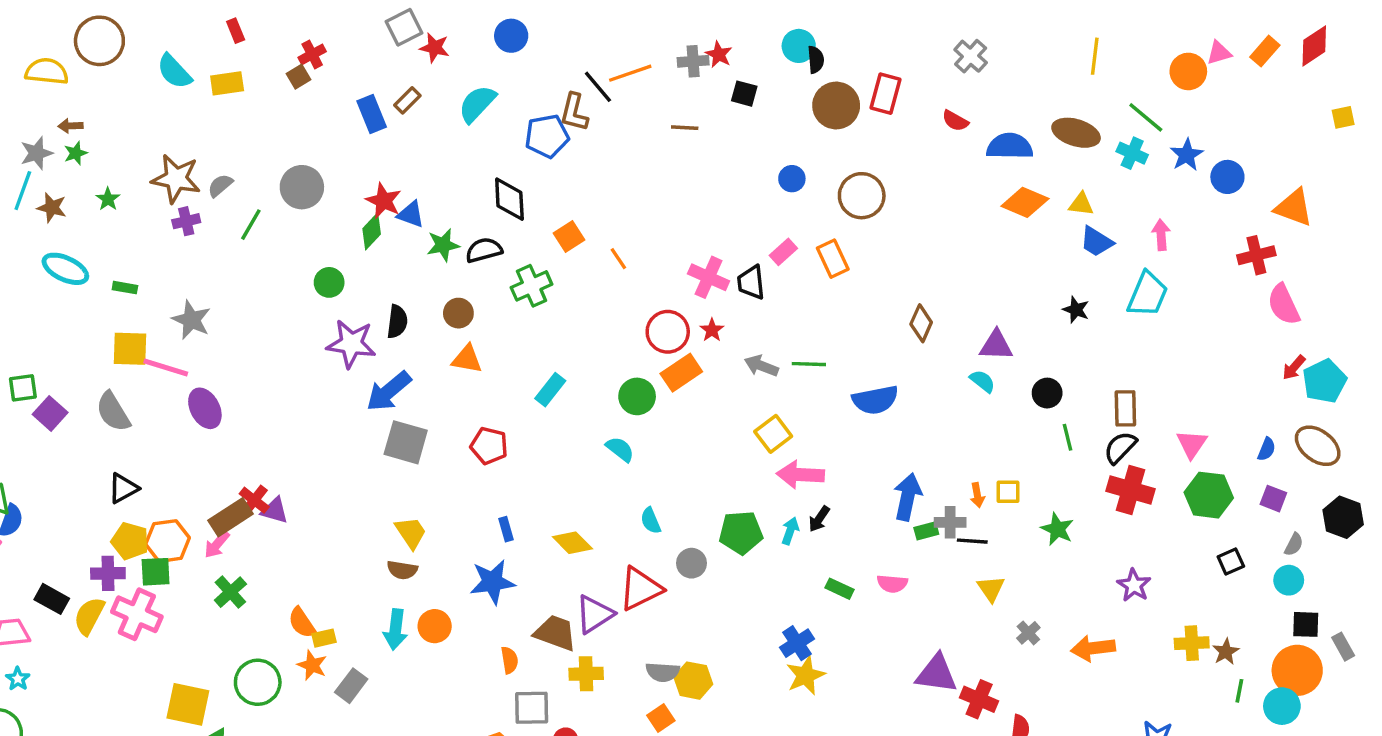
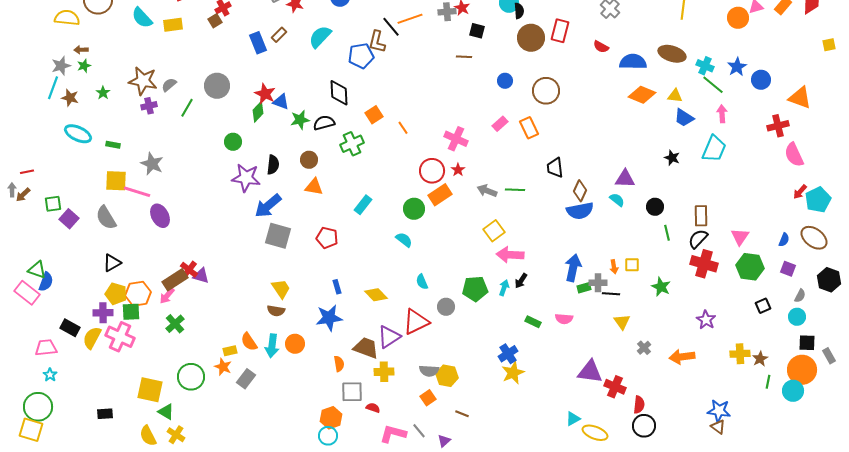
green line: (1146, 117) -> (713, 85), moved
brown line: (685, 128) -> (464, 57), moved
black trapezoid: (751, 282) -> (555, 168), moved
brown diamond: (921, 323) -> (580, 191), moved
blue semicircle: (875, 400) -> (580, 211), moved
orange semicircle: (302, 623) -> (249, 342), moved

